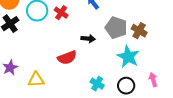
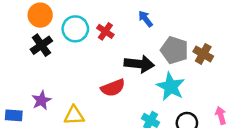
black arrow: (88, 39) -> (139, 64), size x1.6
cyan star: (128, 57) -> (171, 87), moved

